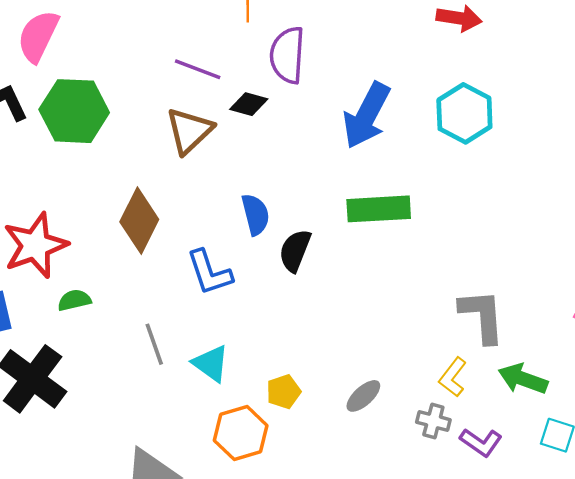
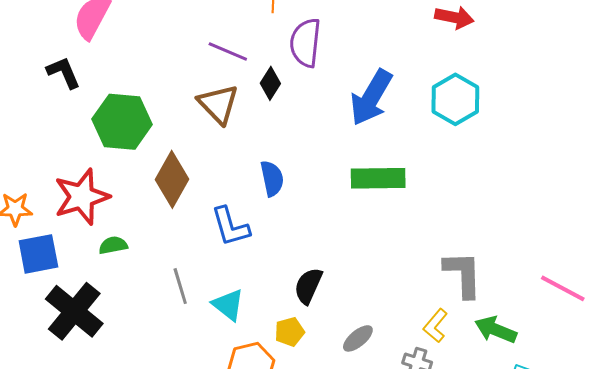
black diamond: (249, 104) -> (270, 83), turned -76
green hexagon: (74, 111) -> (122, 122), moved
brown triangle: (189, 131) -> (218, 104), turned -33
black semicircle: (295, 251) -> (308, 286), moved

